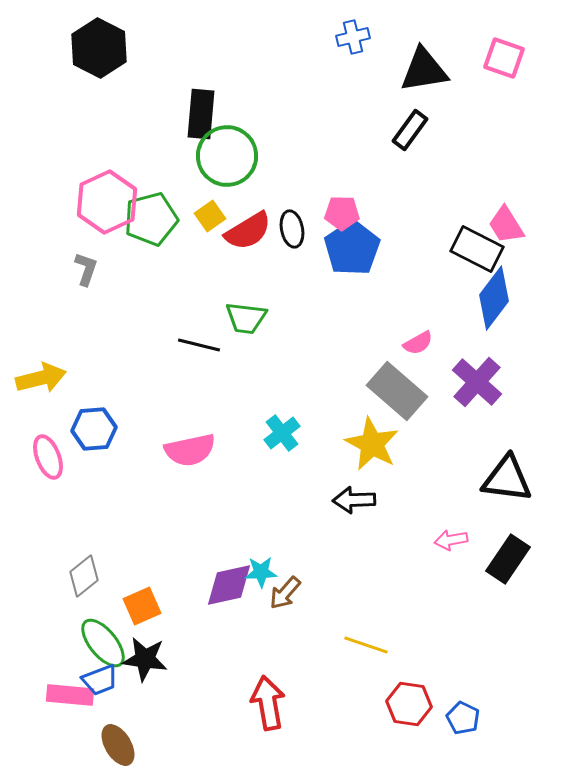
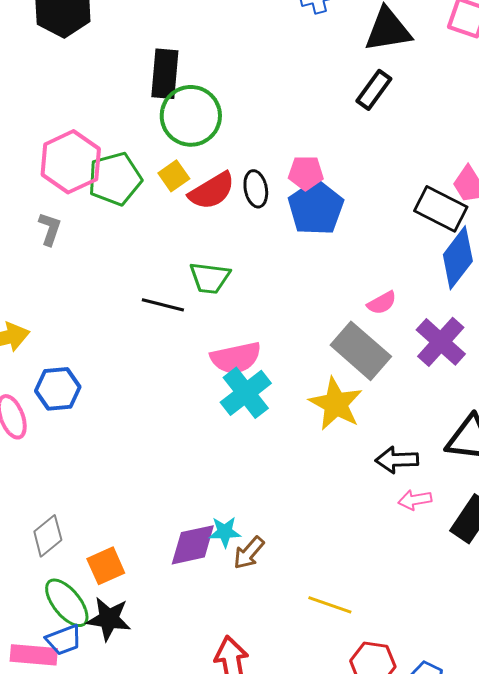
cyan cross: (282, 433) -> (246, 393), size x1.4
pink semicircle: (190, 450) -> (236, 358), moved
black arrow: (354, 500) -> (397, 460), moved

